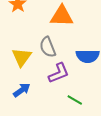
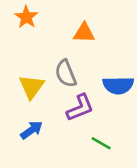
orange triangle: (62, 16) -> (84, 33), size x0.7

